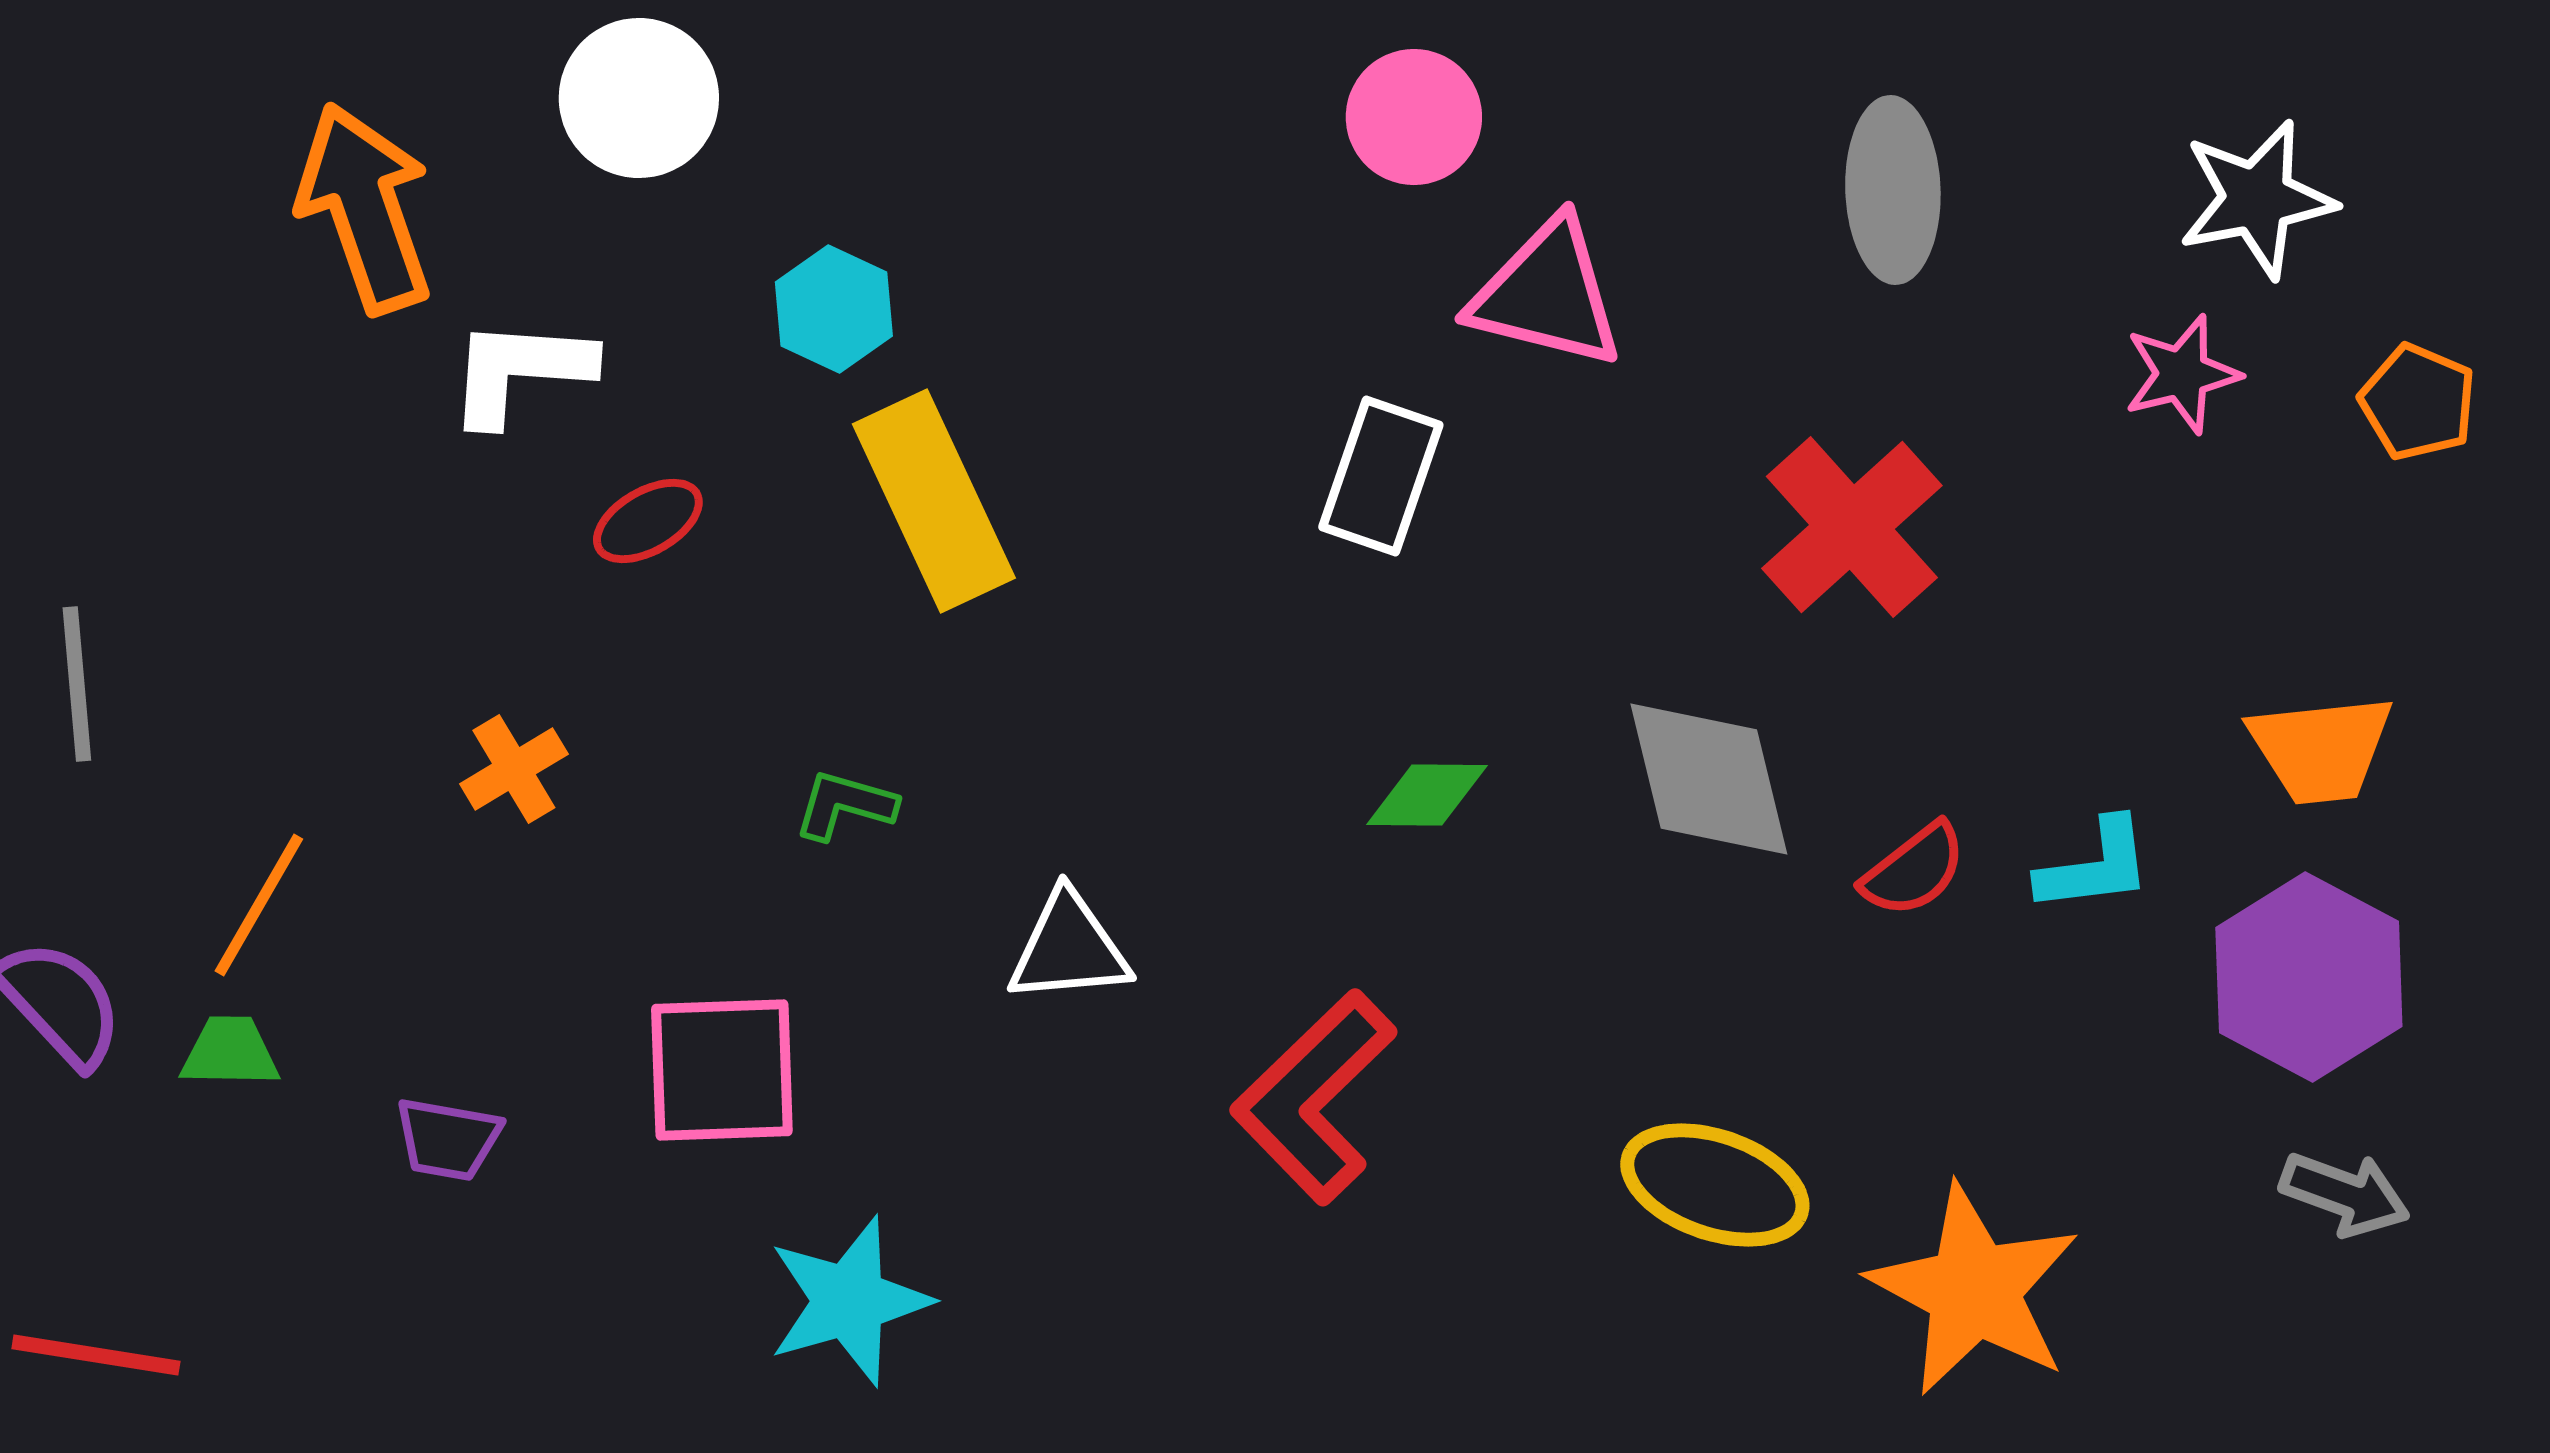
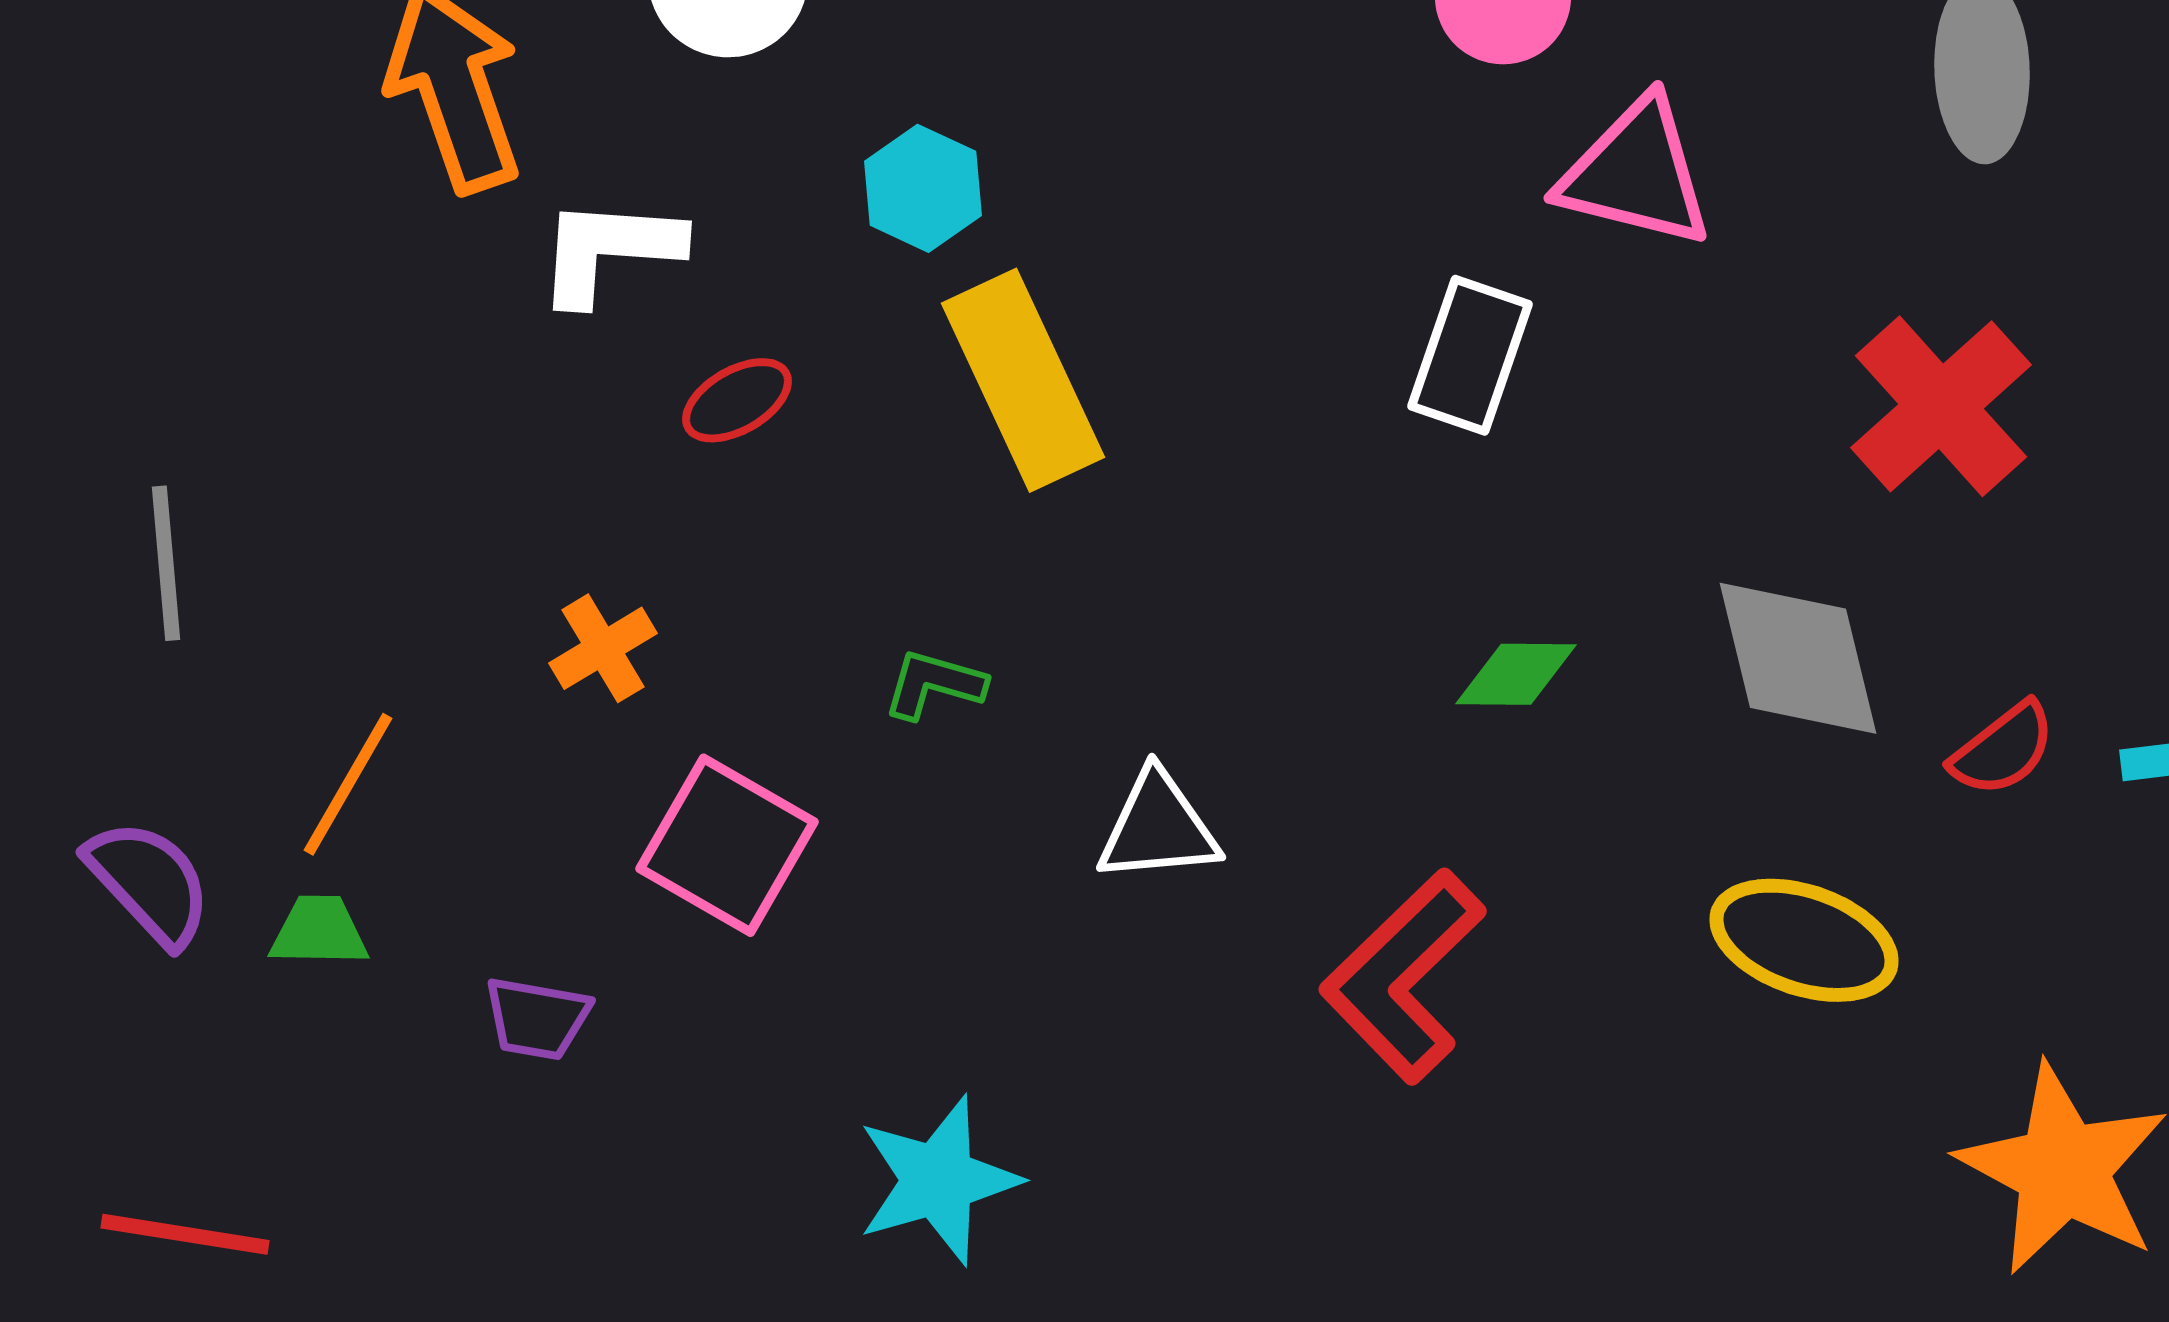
pink square: (722, 1070) -> (727, 845), moved, turned 32
yellow ellipse: (1715, 1185) -> (1804, 940), moved

